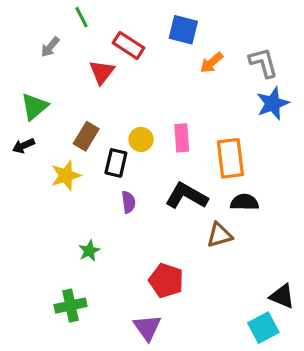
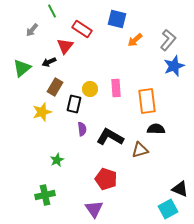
gray L-shape: (263, 63) -> (168, 40), turned 55
black arrow: (23, 146) -> (49, 62), moved
black L-shape: (186, 196) -> (110, 137), moved

